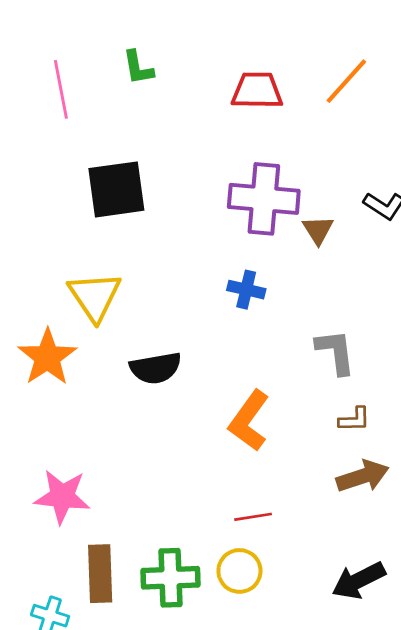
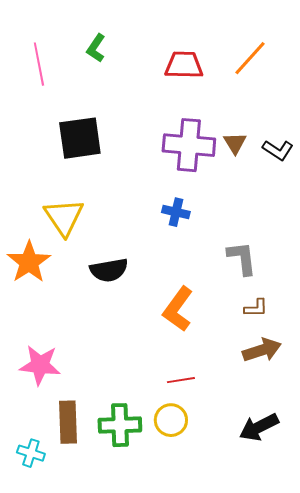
green L-shape: (138, 68) -> (96, 48), turned 44
brown triangle: (318, 230) -> (235, 143), moved

